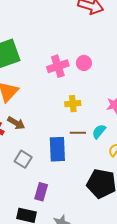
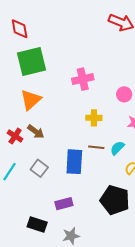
pink circle: (84, 63) -> (124, 94), moved
purple rectangle: (41, 192) -> (64, 204), moved, turned 54

